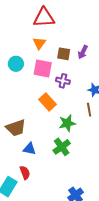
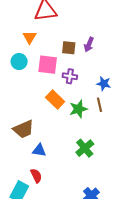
orange triangle: (39, 43) -> (30, 37), moved
green star: (67, 123) -> (78, 109), moved
green cross: (62, 147) -> (85, 148), moved

